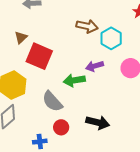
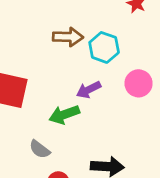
gray semicircle: (52, 101) -> (40, 149), size x0.7

